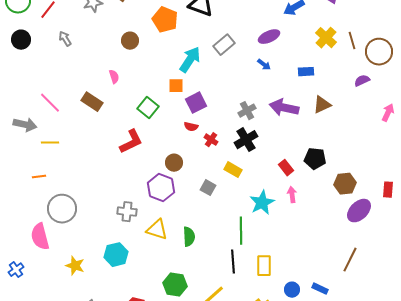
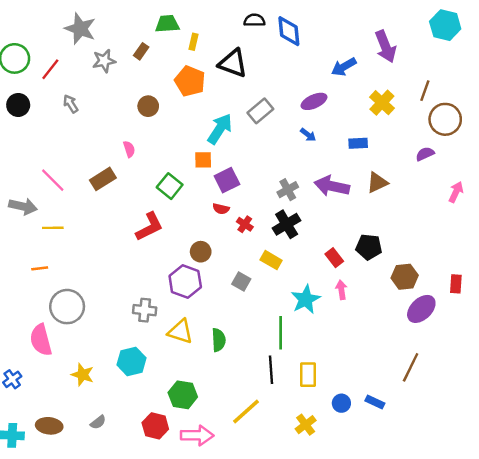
brown line: (352, 41) -> (425, 91), moved, turned 36
brown rectangle: (92, 102) -> (103, 179), turned -65
green hexagon: (175, 285) -> (183, 395), moved

